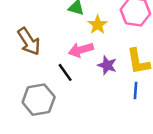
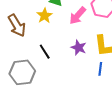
yellow star: (98, 25) -> (45, 16), moved
pink arrow: (81, 50) -> (78, 16), moved, turned -36

